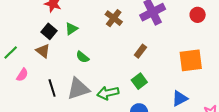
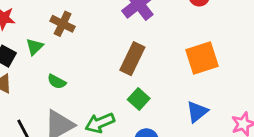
brown cross: (114, 18) -> (63, 24), moved
brown rectangle: (140, 51) -> (132, 59), size x1.6

